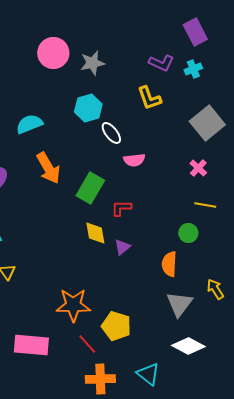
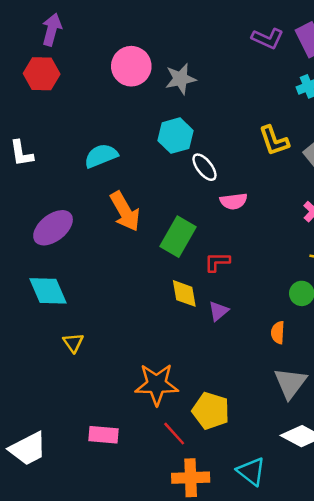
purple L-shape: (161, 63) -> (268, 38), moved
yellow L-shape: (149, 98) -> (274, 141), moved
orange semicircle: (169, 264) -> (278, 333), size x0.7
pink rectangle: (31, 345) -> (104, 435), size x0.7

